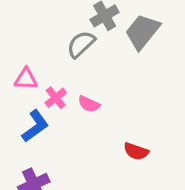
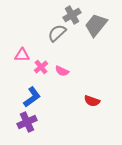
blue L-shape: (35, 126) -> (32, 97), moved

